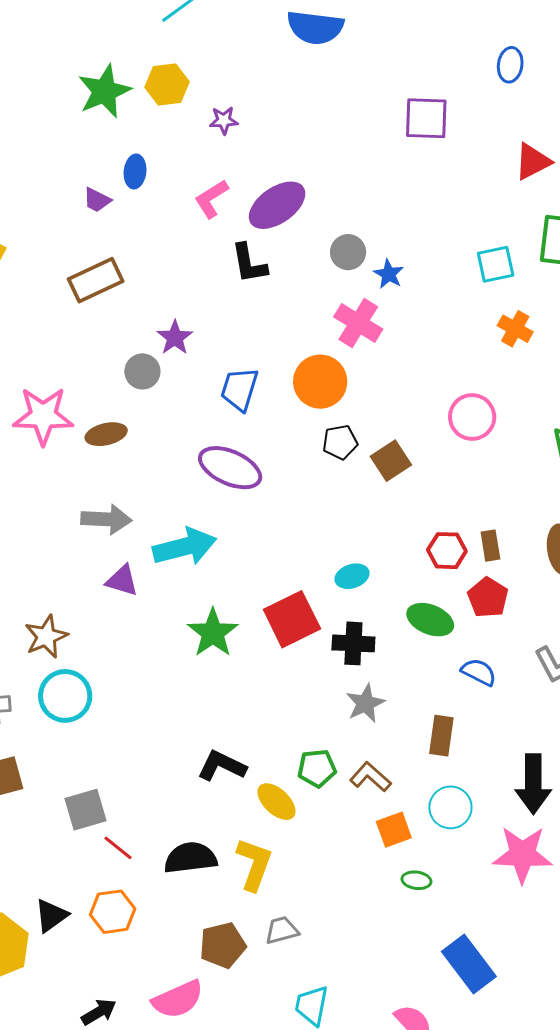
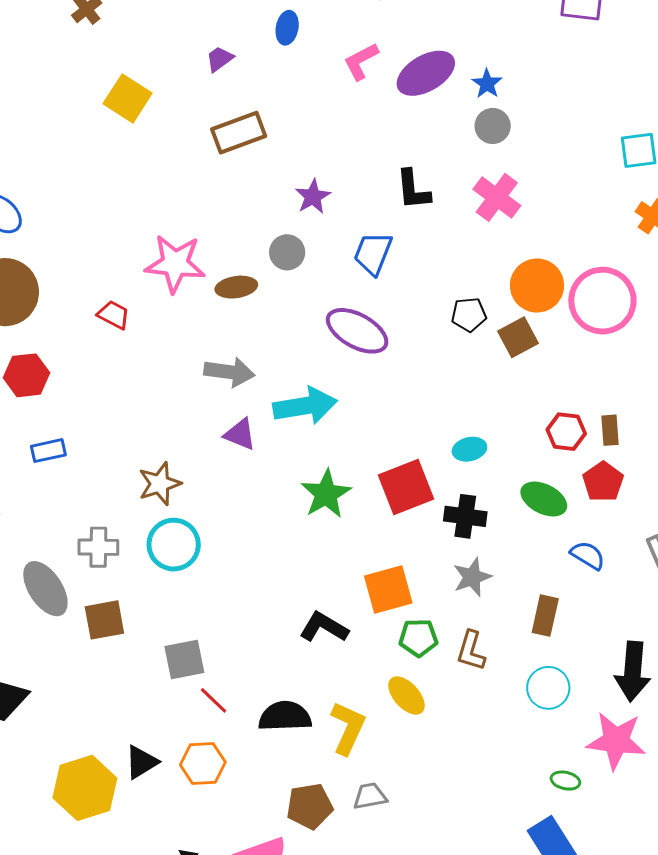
purple trapezoid: (97, 200) -> (220, 59), moved, turned 112
black L-shape: (249, 263) -> (413, 190), moved
blue star: (389, 274) -> (487, 84), moved
gray circle: (142, 371) -> (287, 252), moved
orange circle: (320, 382) -> (537, 286), moved
pink circle: (472, 417) -> (602, 301), size x1.4
brown L-shape: (370, 777) -> (471, 651), turned -120
yellow ellipse: (276, 802) -> (406, 695), moved
orange square: (394, 830) -> (388, 590), moved, size x1.4
green ellipse: (416, 880) -> (565, 781), moved

